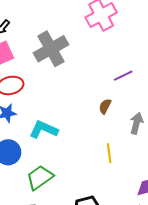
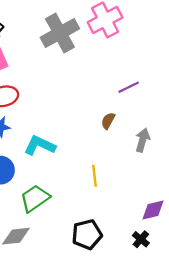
gray cross: (51, 49) -> (60, 33), moved
yellow line: (109, 153) -> (94, 176), moved

